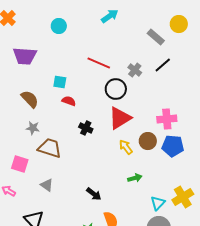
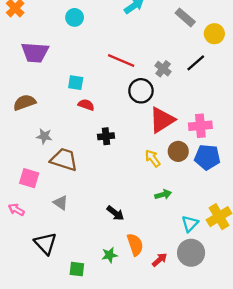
yellow circle: (179, 24) -> (214, 34), moved
gray rectangle: (156, 37) -> (185, 17), moved
brown semicircle: (30, 99) -> (24, 102), moved, turned -66
red triangle: (120, 118) -> (162, 120), moved
black cross: (86, 128) -> (106, 136), turned -32

